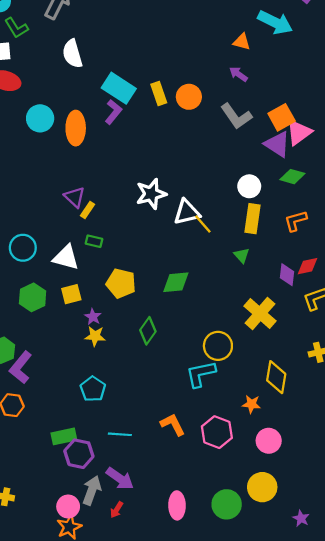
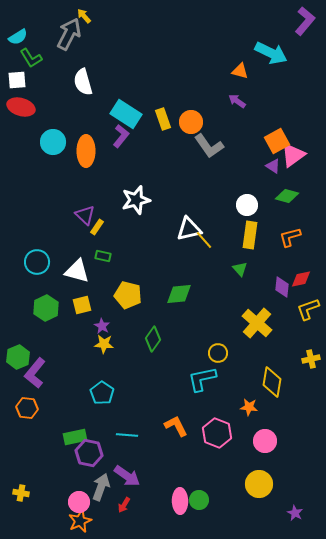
gray L-shape: (236, 116) -> (209, 146), moved
purple triangle: (277, 144) -> (273, 166), size x0.6
white star: (151, 194) -> (136, 200), moved
yellow circle: (218, 346) -> (218, 353), size x0.7
green circle: (227, 504) -> (199, 500), moved, size x0.7

